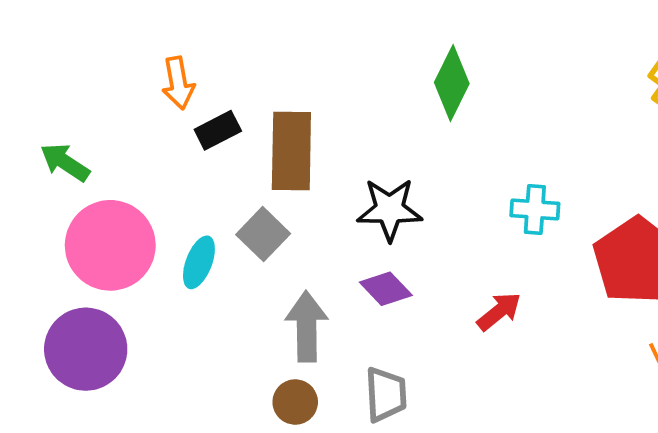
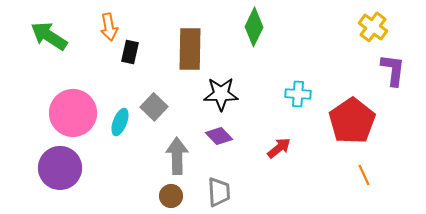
black rectangle: (218, 130) -> (130, 52), turned -50
brown rectangle: (291, 151) -> (190, 49), moved
green arrow: (65, 162) -> (49, 36), moved, size x1.4

